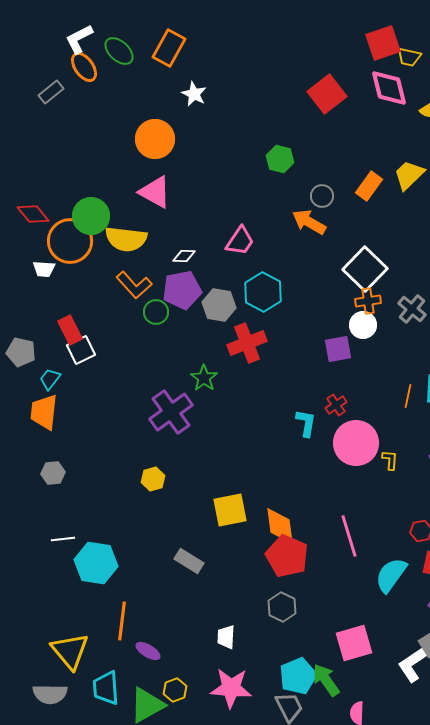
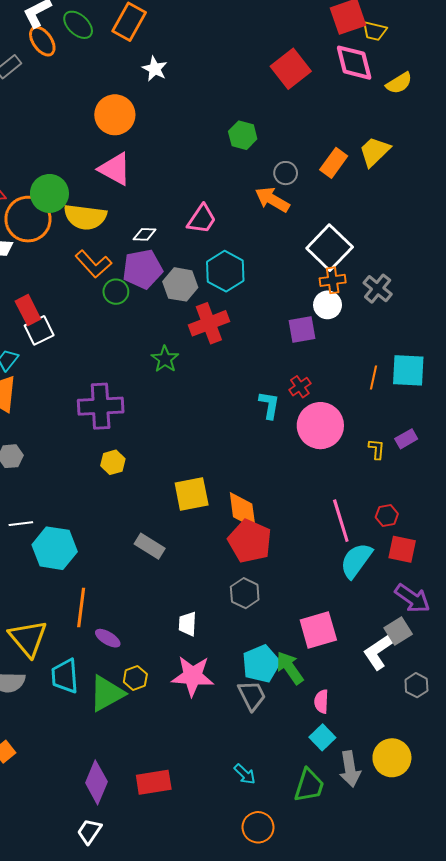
purple cross: (171, 412) -> (101, 406), moved, turned 33
yellow L-shape: (390, 460) -> (377, 449), moved
pink line: (349, 536) -> (341, 521), moved

